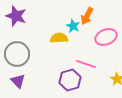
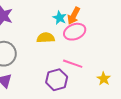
cyan star: (73, 26) -> (60, 18), moved
pink ellipse: (106, 37) -> (75, 32), moved

